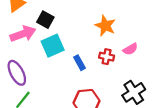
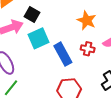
blue rectangle: (79, 63) -> (63, 54), size x1.6

